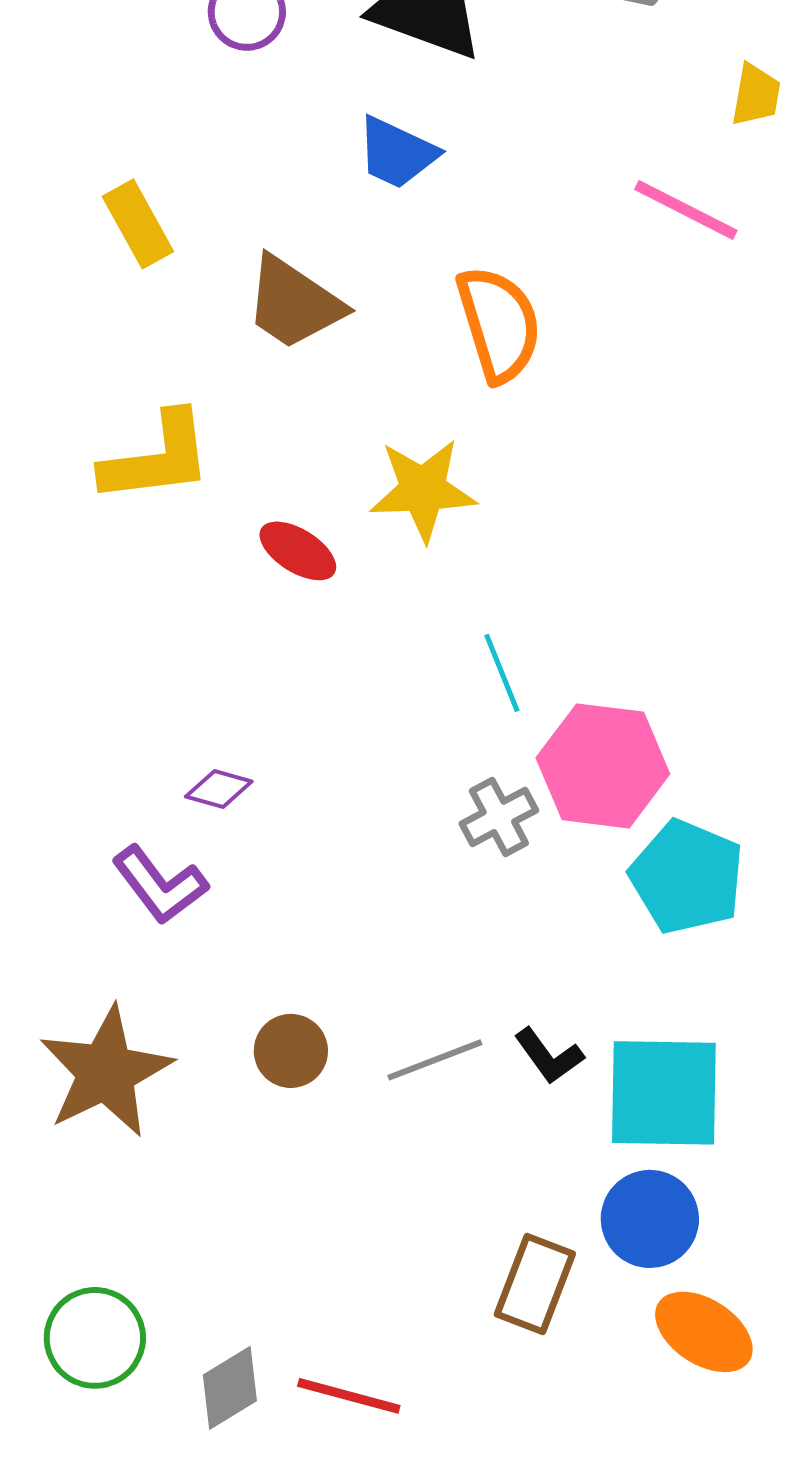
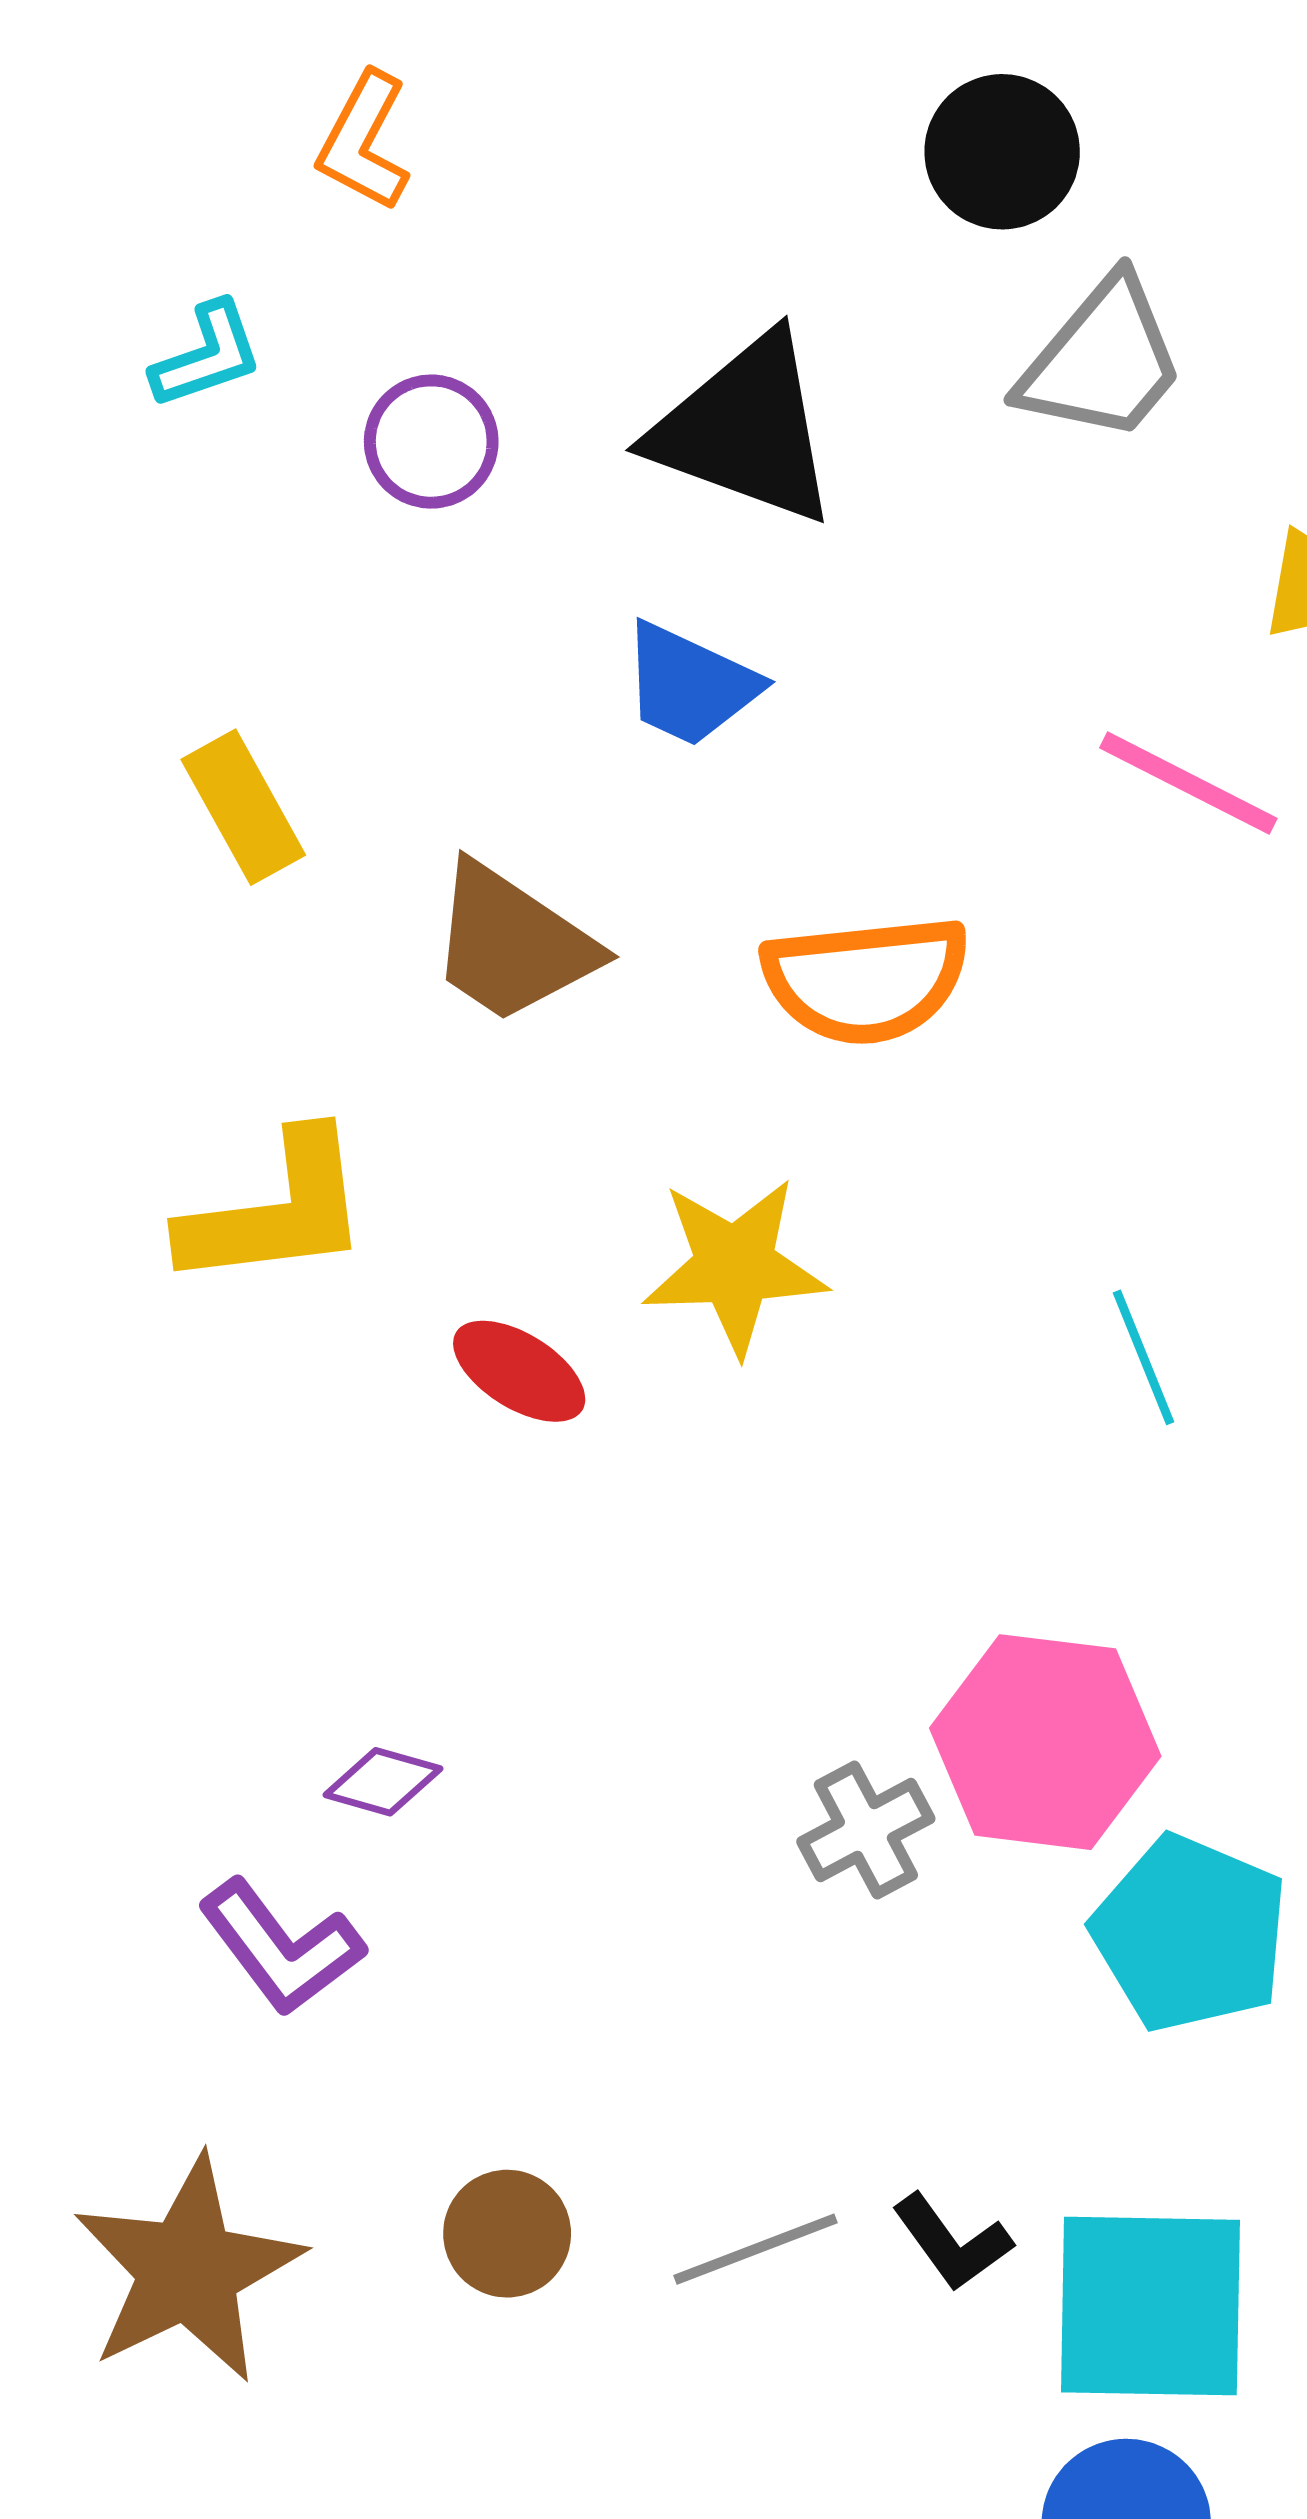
orange semicircle: (499, 324) -> (866, 980), turned 101
cyan line: (502, 673) -> (1144, 1357), moved

